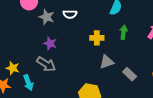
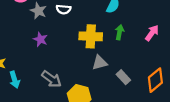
yellow cross: (97, 38) -> (91, 36), size x1.5
gray arrow: (46, 64) -> (52, 79), moved

